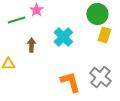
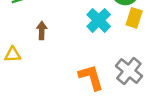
cyan cross: (63, 37) -> (99, 20), moved

